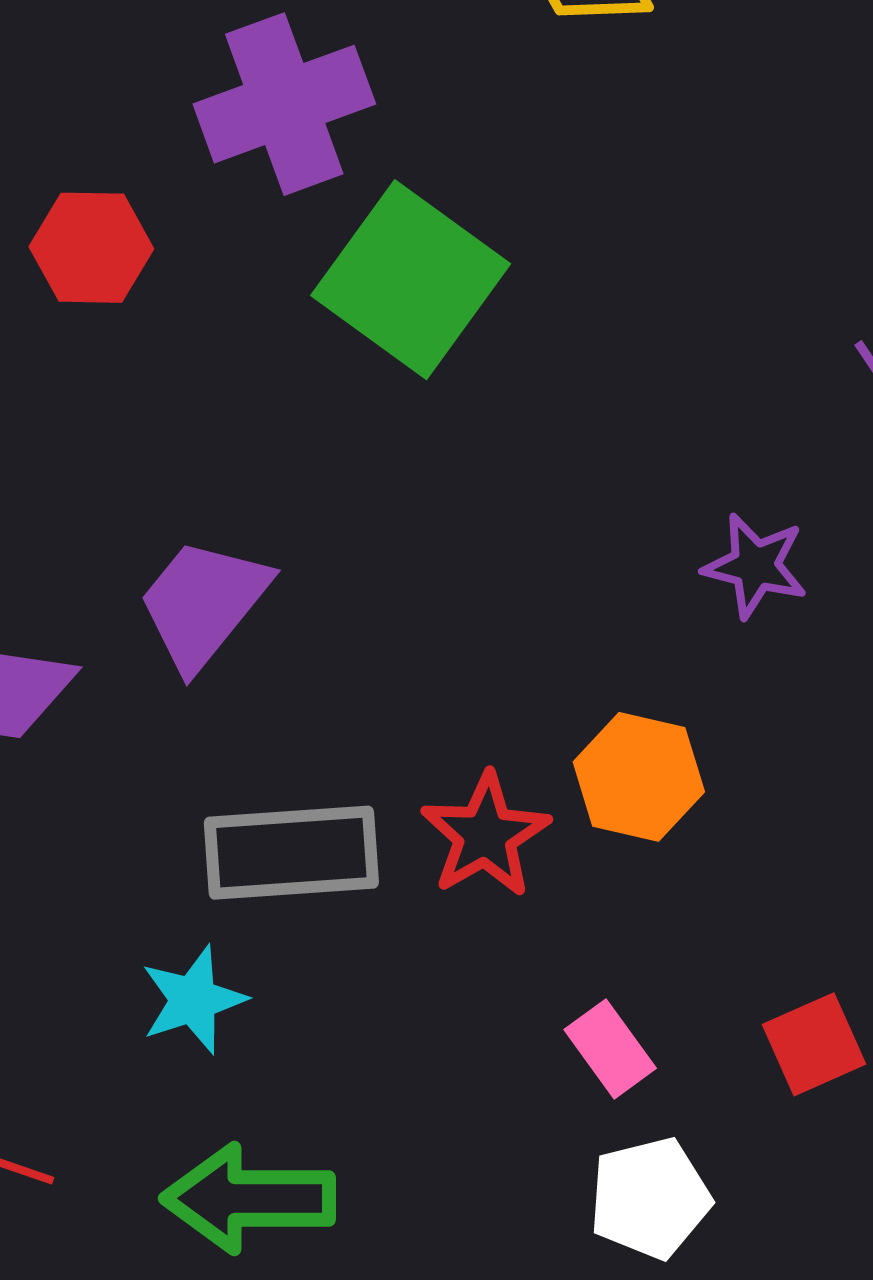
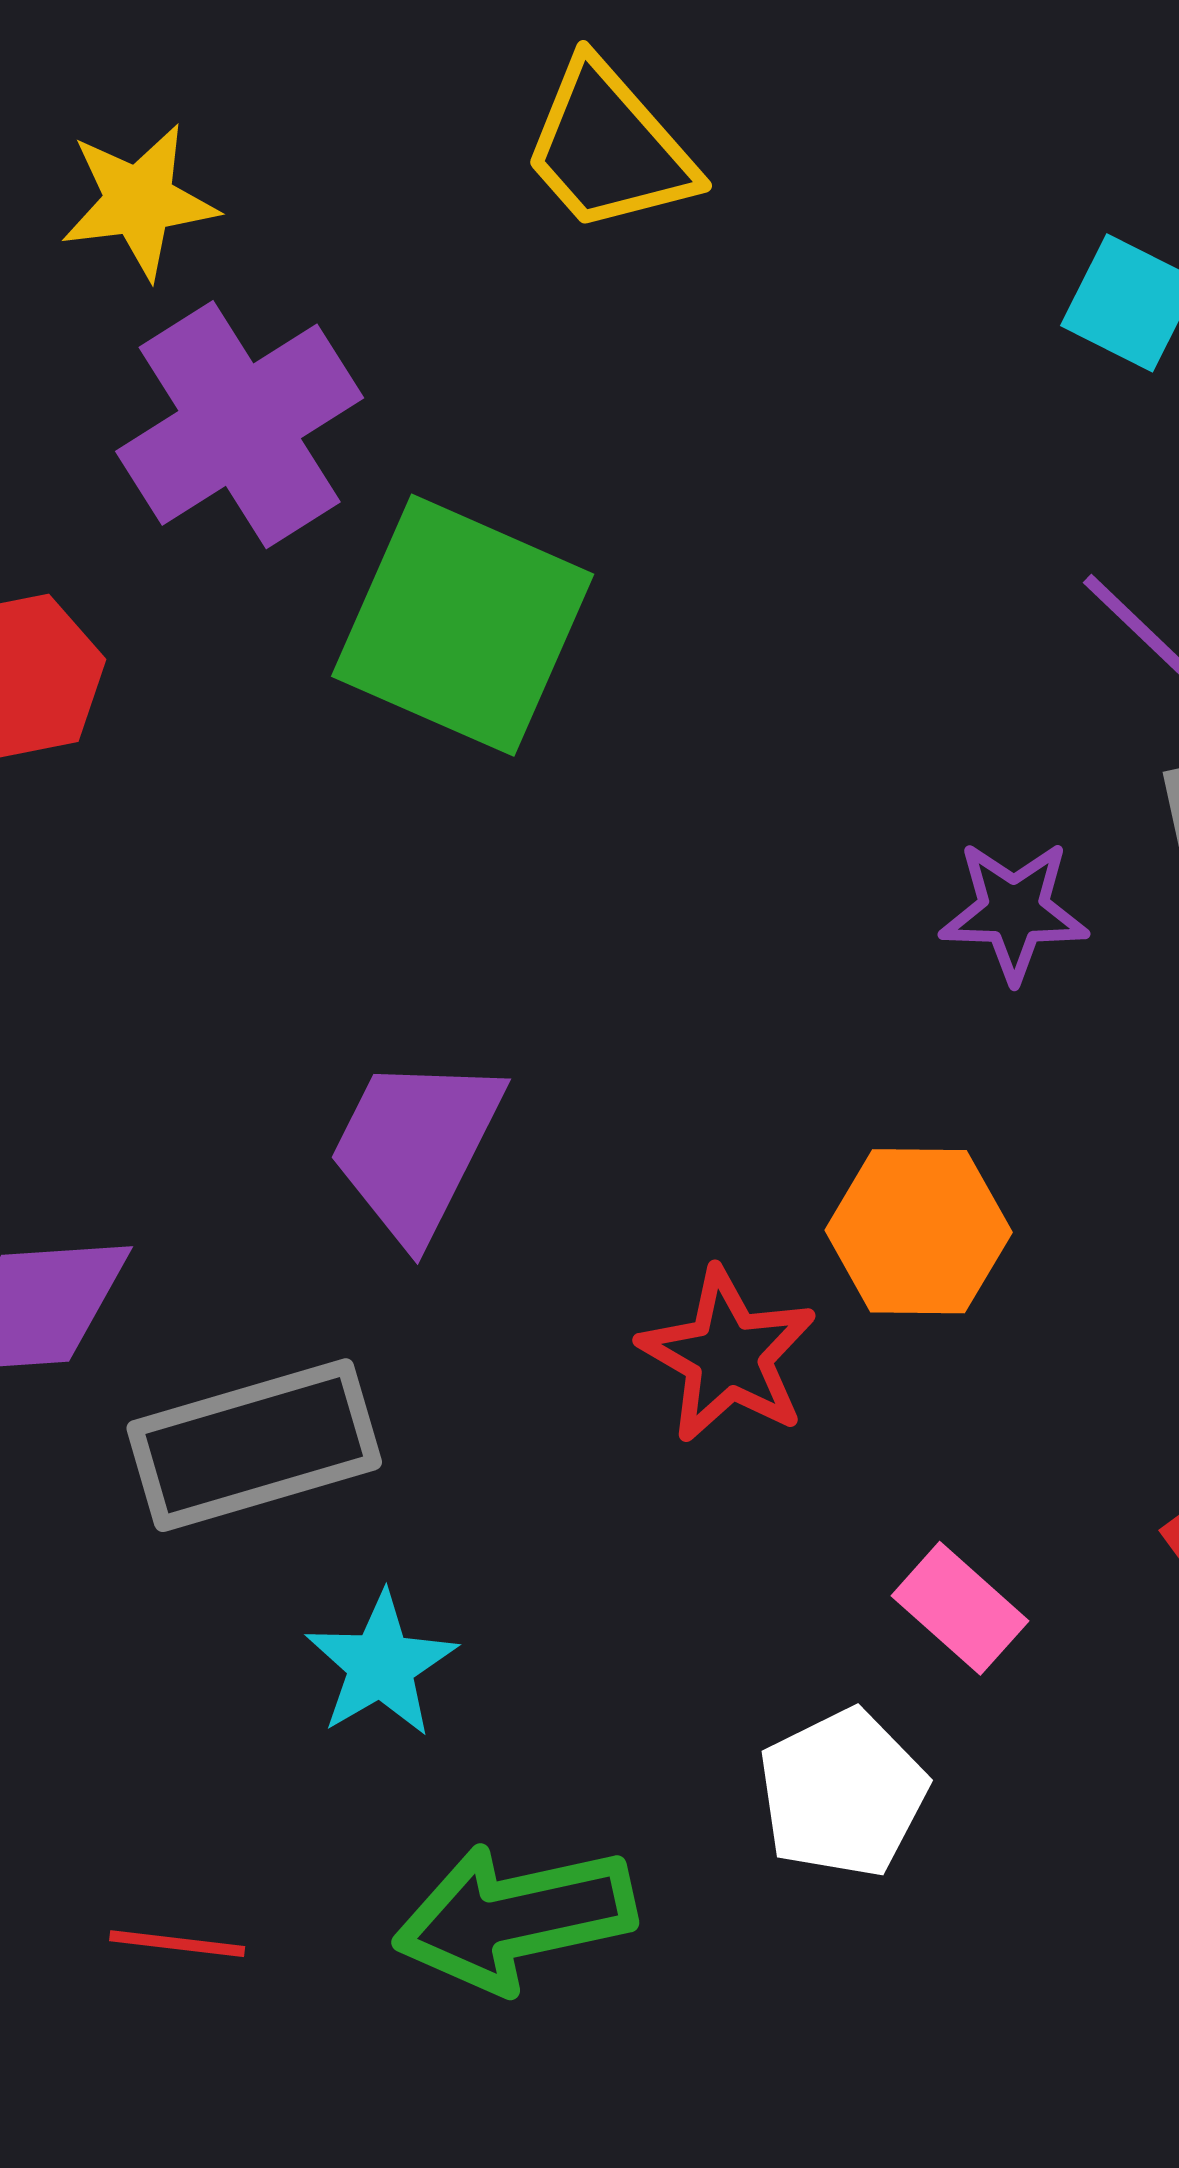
purple trapezoid: (203, 604) -> (416, 1147), moved
gray rectangle: (291, 853) -> (254, 1445), moved
white pentagon: (650, 1198) -> (843, 1793), moved

